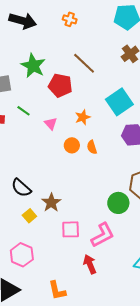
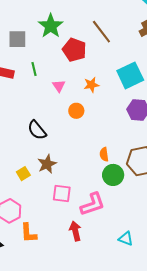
green line: (24, 111) -> (34, 69), turned 32
orange semicircle: (92, 147) -> (104, 154), moved
black semicircle: (21, 188) -> (37, 130), moved
orange L-shape: (57, 291) -> (28, 233), moved

